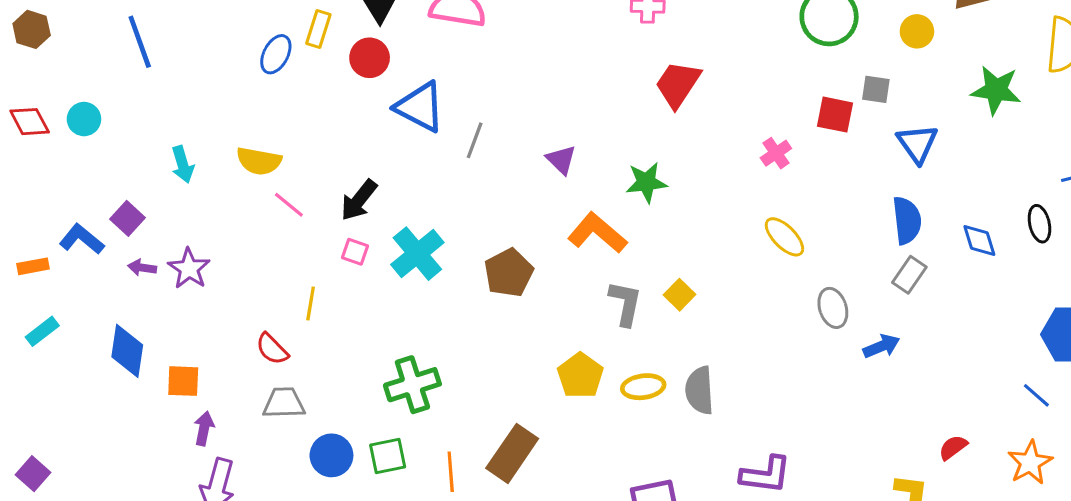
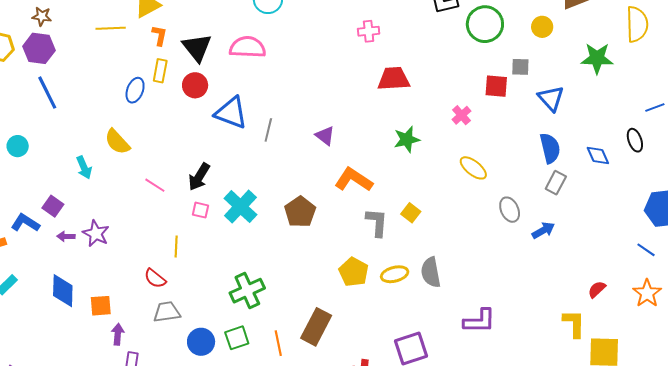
red trapezoid: (678, 84) -> (394, 79), turned 60
yellow semicircle: (259, 161) -> (117, 142), moved, turned 44
green star: (646, 182) -> (407, 139), moved

